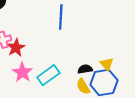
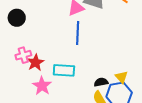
cyan rectangle: (48, 75) -> (64, 70), moved, turned 40

